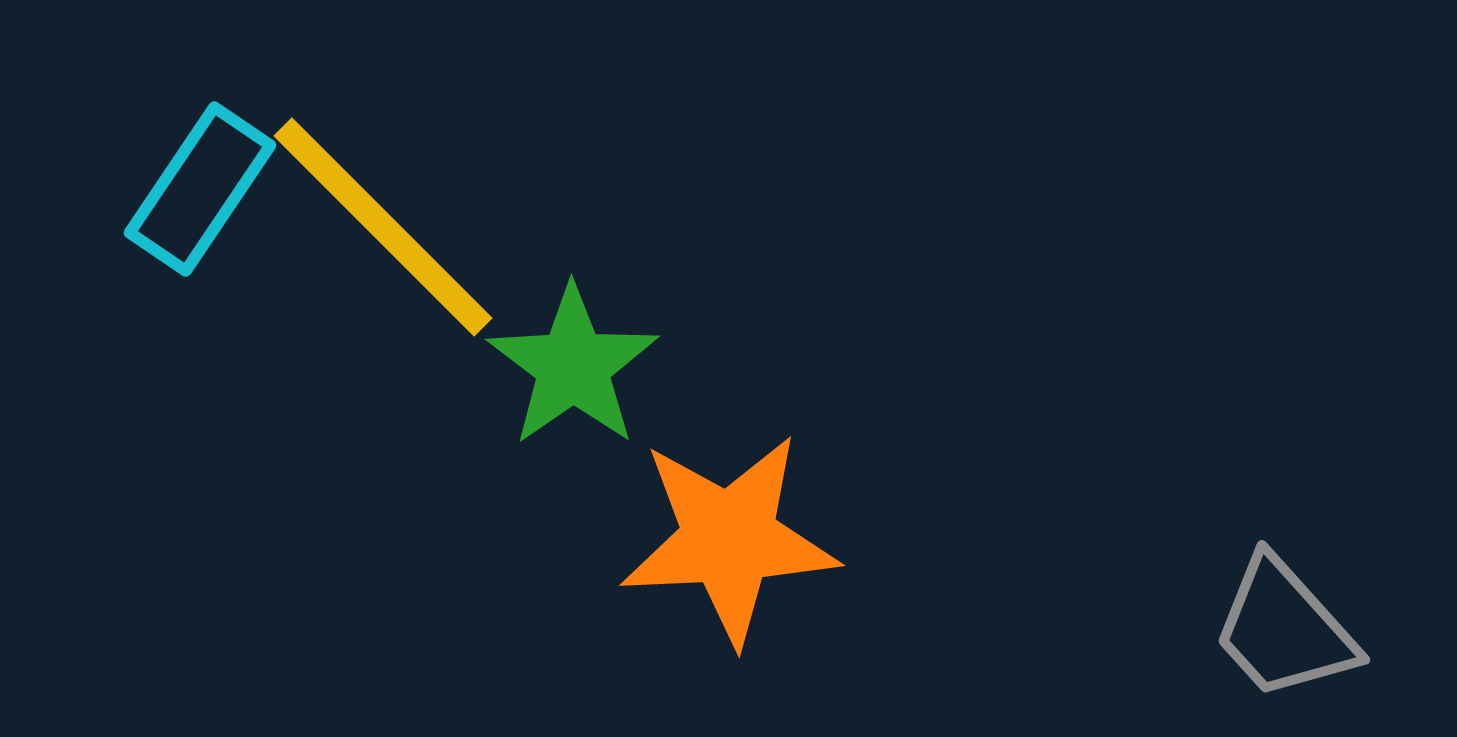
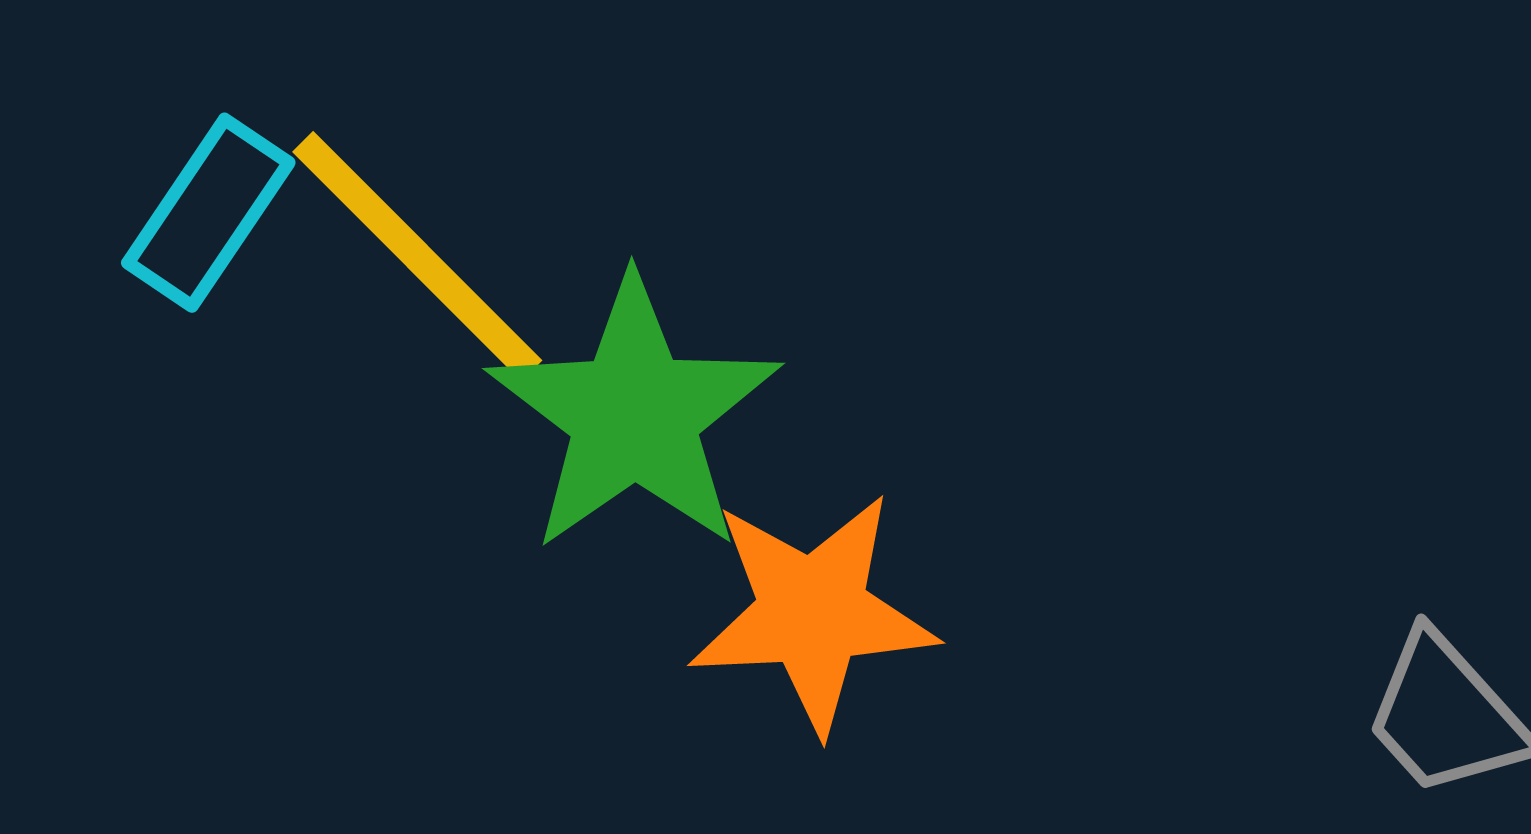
green star: (573, 366) -> (634, 415), size x1.5

